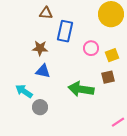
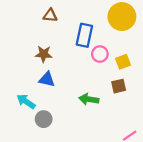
blue rectangle: (65, 31) -> (84, 35), moved
green arrow: (81, 89) -> (89, 99), size x0.7

